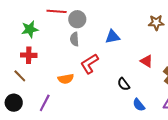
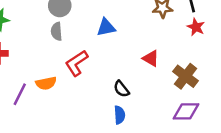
purple line: (45, 103) -> (20, 94), moved
blue semicircle: (139, 105) -> (120, 115), moved, turned -144

